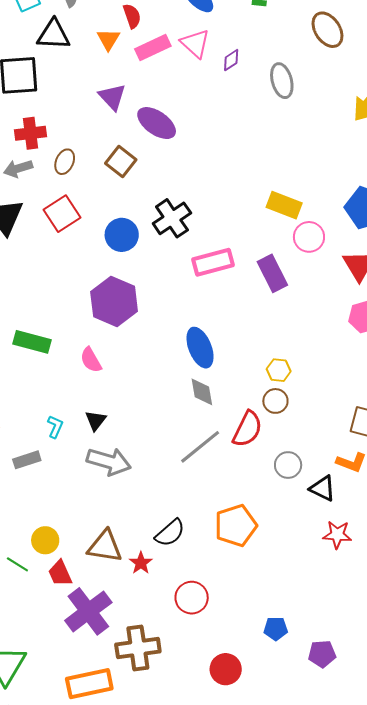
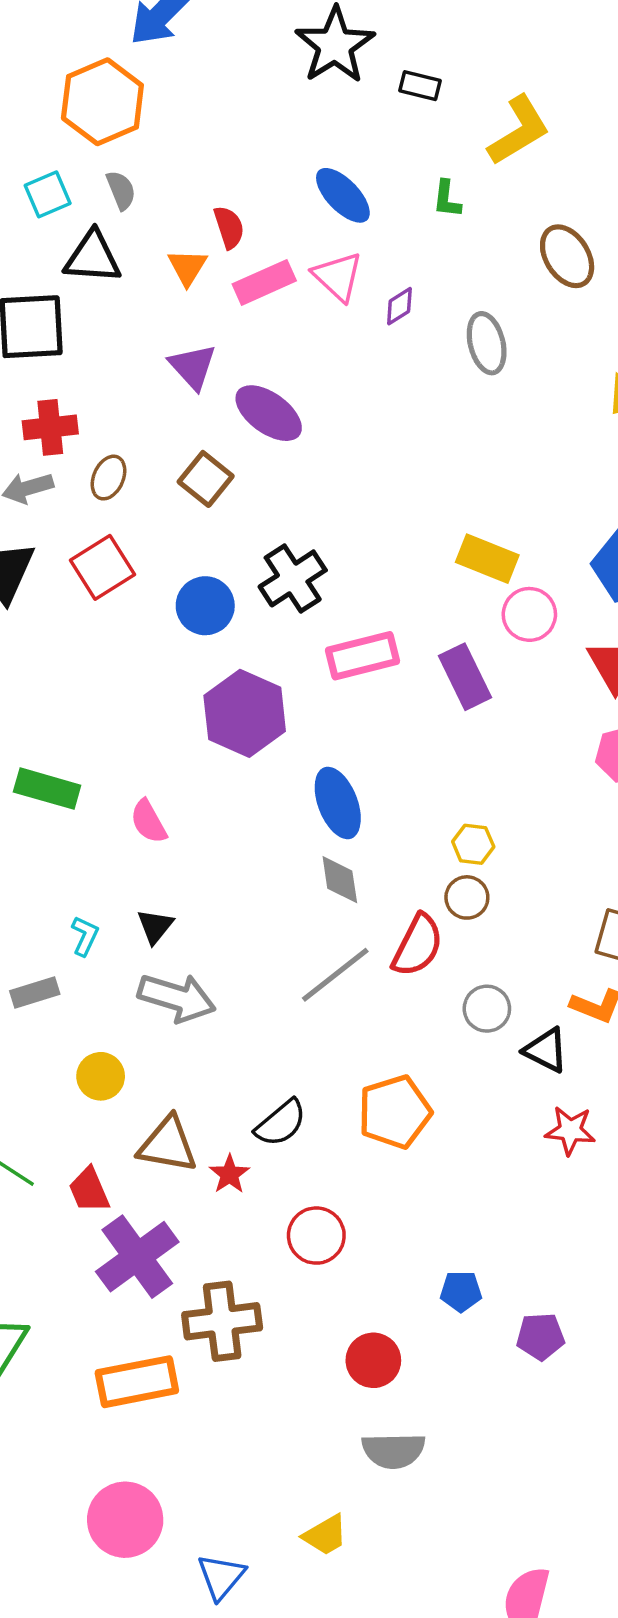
purple hexagon: (114, 301) -> (245, 713), moved
yellow circle: (45, 540) -> (101, 1076), moved

